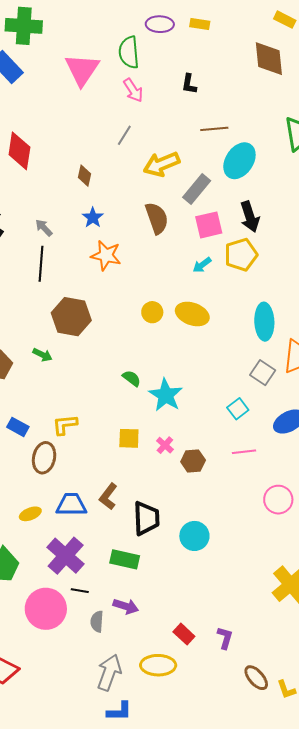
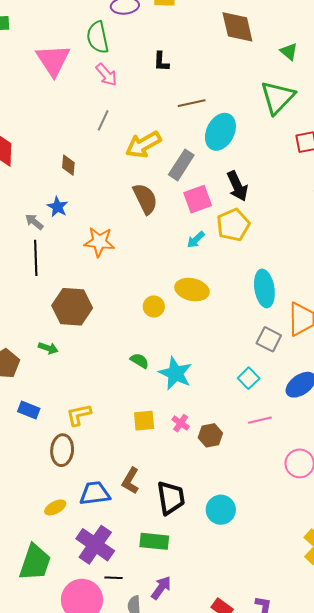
blue star: (93, 218) -> (58, 207), moved
yellow circle: (152, 312) -> (154, 307), moved
blue rectangle: (18, 427) -> (29, 410), moved
purple arrow: (126, 606) -> (161, 588), turned -65

